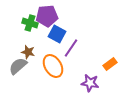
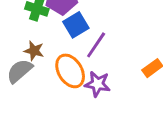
blue square: (57, 34) -> (76, 25), turned 30
purple star: (90, 83) -> (97, 84), moved

